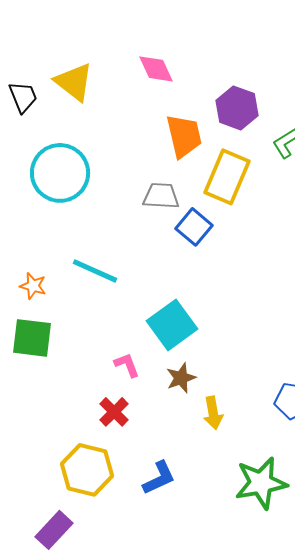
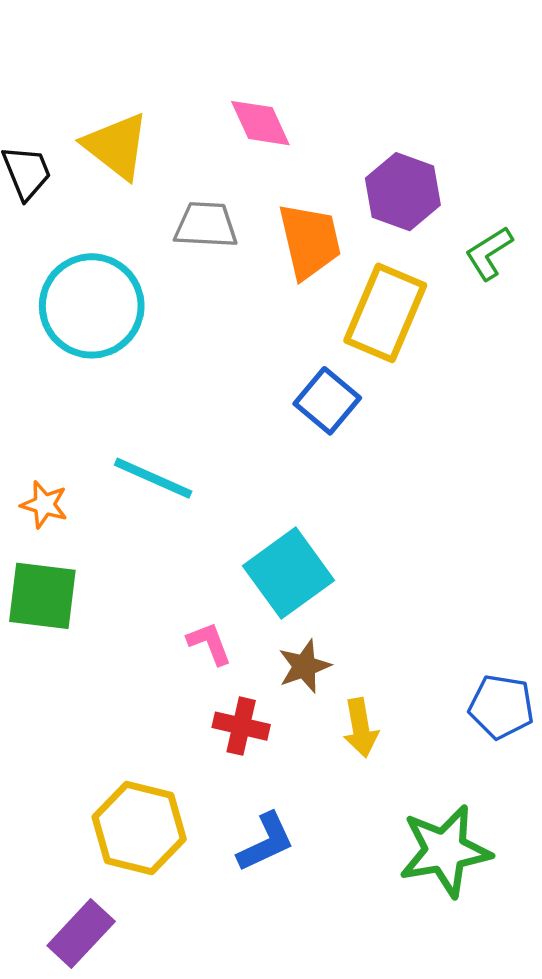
gray trapezoid: (161, 196) -> (206, 225), moved
red cross: (114, 412) -> (241, 726), moved, turned -32

